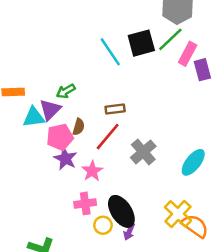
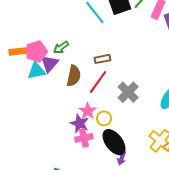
brown semicircle: (79, 127) -> (74, 76), size x1.5
pink pentagon: (60, 137) -> (36, 52), moved
purple star: (65, 159) -> (80, 123), moved
yellow circle: (103, 225) -> (104, 118), moved

